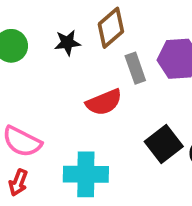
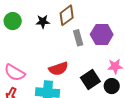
red semicircle: (104, 102) -> (58, 69), moved

